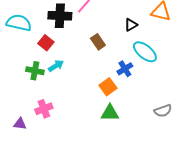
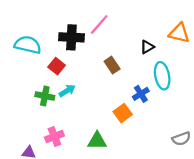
cyan ellipse: (145, 52) -> (162, 76), turned 40
green triangle: (110, 113) -> (97, 141), moved

